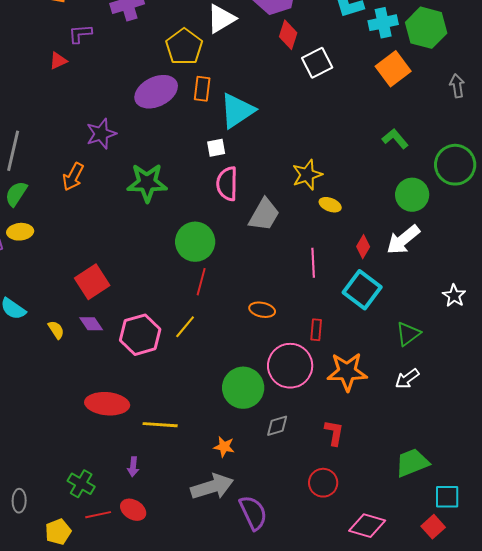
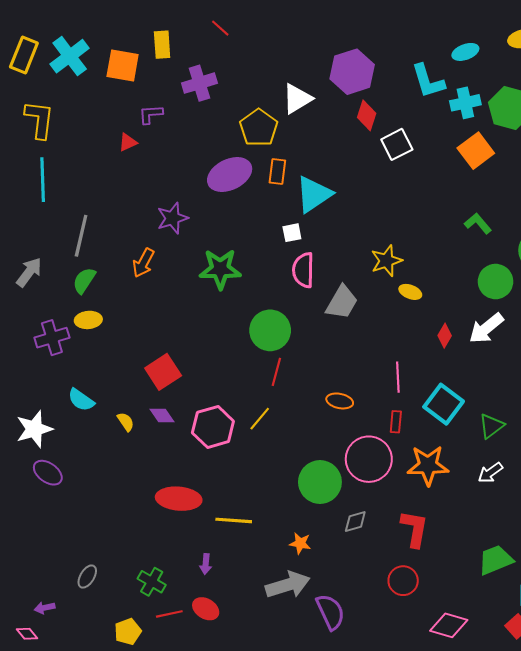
pink line: (313, 263) -> (398, 377), moved
cyan square: (362, 290) -> (444, 404), moved
red L-shape: (334, 433) -> (414, 529), size x1.4
gray ellipse: (19, 501) -> (87, 577), moved, turned 30

